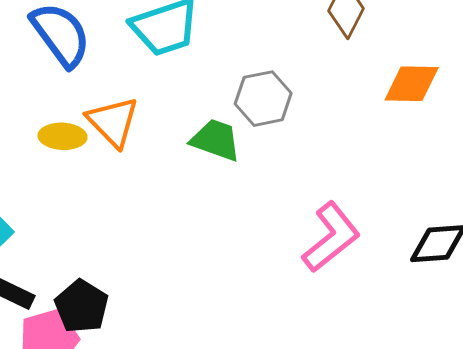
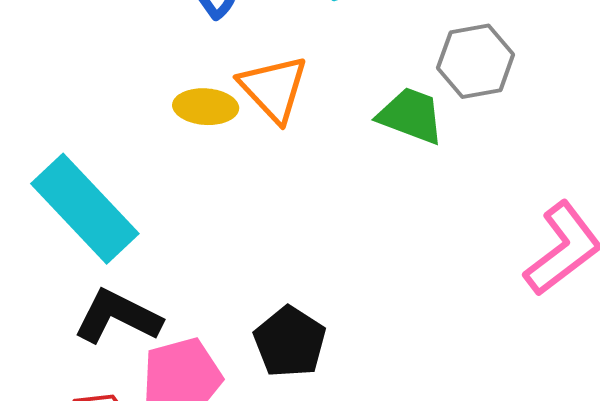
black pentagon: (82, 306) -> (290, 342), moved

